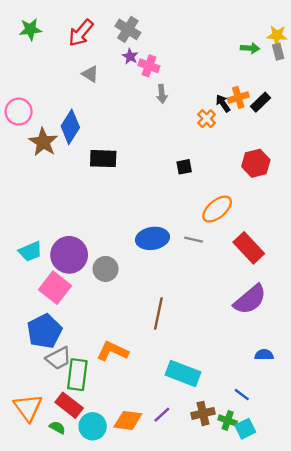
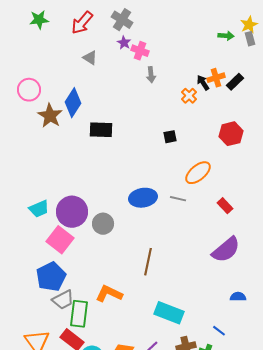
yellow star: (277, 35) -> (249, 25), turned -30
red rectangle: (249, 248) -> (225, 206), size x0.6

